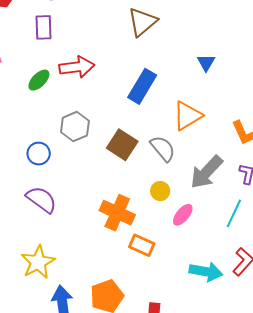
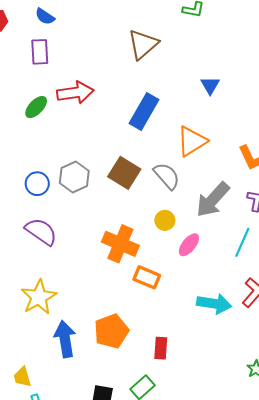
gray hexagon: (75, 127) -> (74, 177), moved

